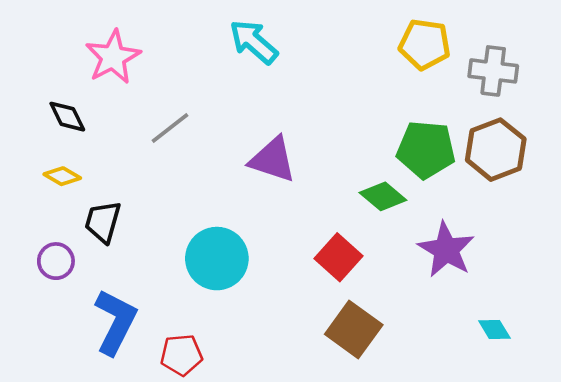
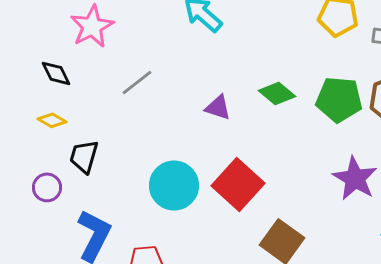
purple triangle: (273, 160) -> (218, 107), size x0.7
green diamond: (383, 196) -> (277, 93), moved
red square: (339, 257) -> (238, 184), moved, size x1.4

